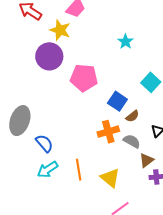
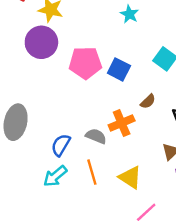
blue square: (117, 101) -> (119, 69), moved
gray semicircle: (132, 141) -> (96, 136), moved
blue semicircle: (44, 143) -> (61, 145), moved, turned -102

